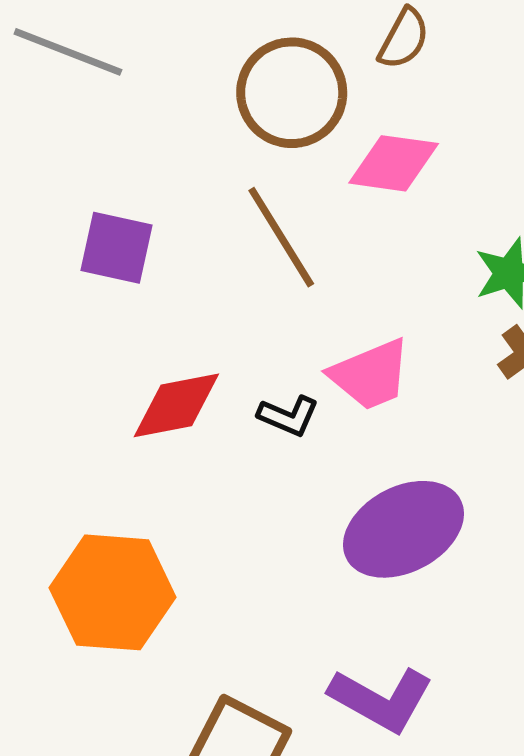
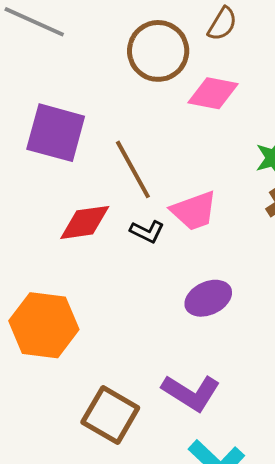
brown line: (281, 237) -> (133, 169), moved
purple square: (116, 248) -> (56, 133), size x1.4
purple ellipse: (404, 529) -> (208, 298), size x0.7

